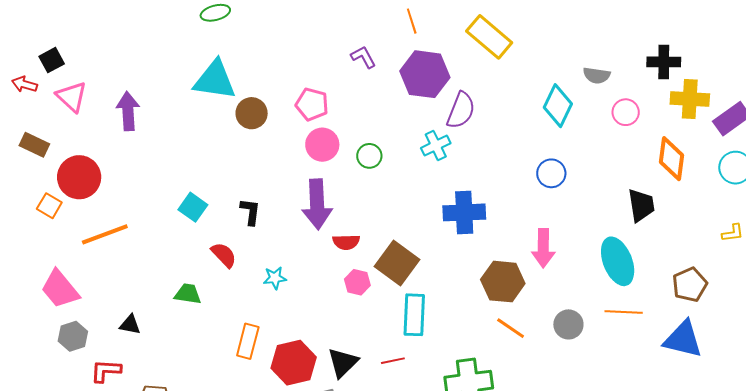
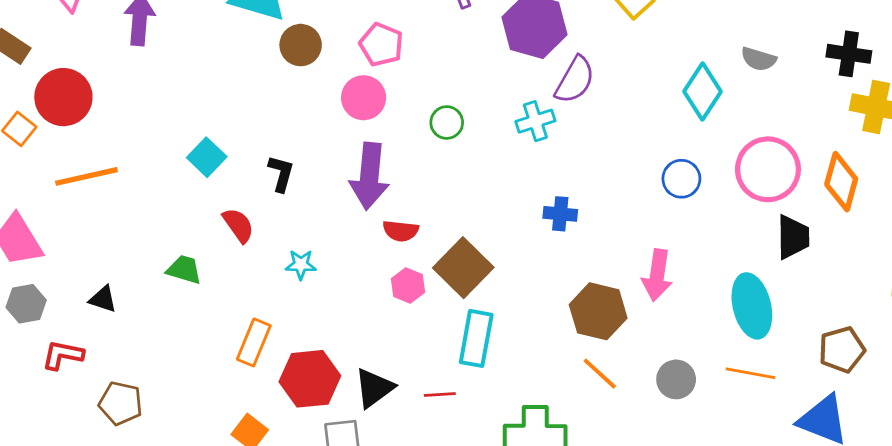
pink circle: (626, 112) -> (768, 169), moved, size x1.8
pink circle: (322, 145) -> (364, 98), moved
blue cross: (464, 212) -> (560, 214), size x0.6

